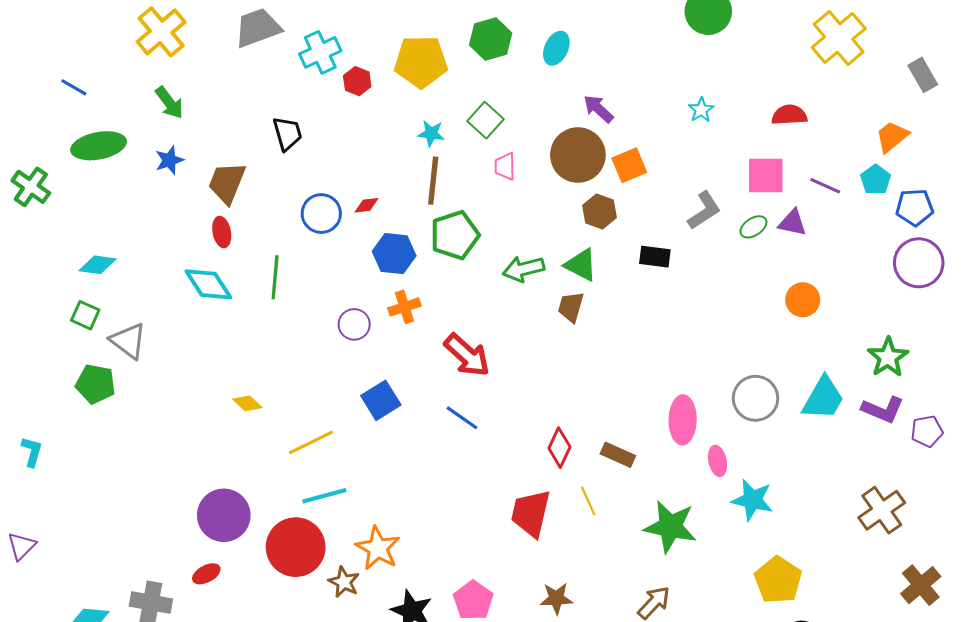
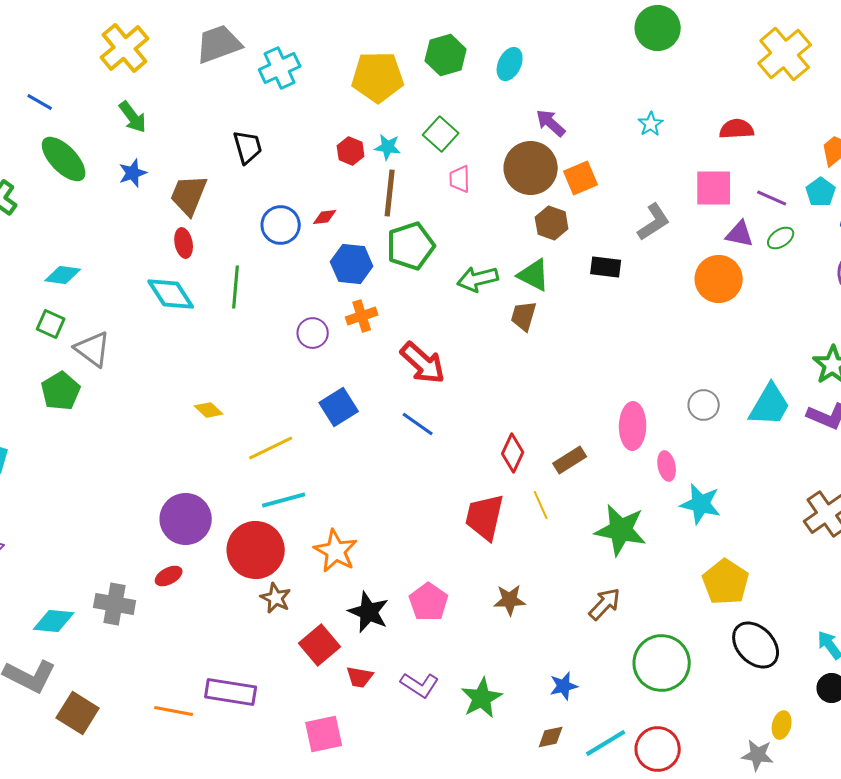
red hexagon: (357, 81) -> (351, 151), moved
green ellipse: (99, 146) -> (64, 159), turned 57
green ellipse: (753, 227) -> (781, 238), moved
orange circle: (803, 300) -> (719, 279), moved, size x1.4
green pentagon: (95, 384) -> (61, 391), turned 30
gray circle: (755, 398) -> (704, 405), size x0.7
brown rectangle: (618, 455) -> (570, 460), turned -56
brown star: (344, 582) -> (276, 598), moved

